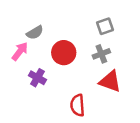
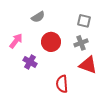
gray square: (105, 26) -> (84, 21), turned 32
gray semicircle: (35, 33) -> (38, 17), moved

